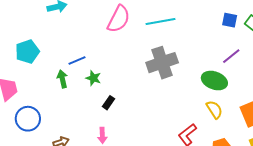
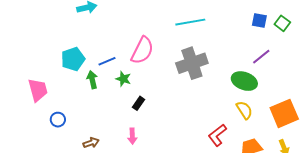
pink semicircle: (119, 19) -> (142, 50), moved
cyan pentagon: (27, 52) -> (73, 59), moved
blue circle: (28, 119) -> (58, 120), size x0.6

